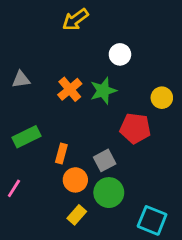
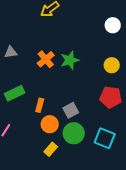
white circle: (120, 54) -> (113, 25), moved
red pentagon: (135, 128) -> (111, 97), moved
cyan square: (152, 220) -> (105, 138), moved

